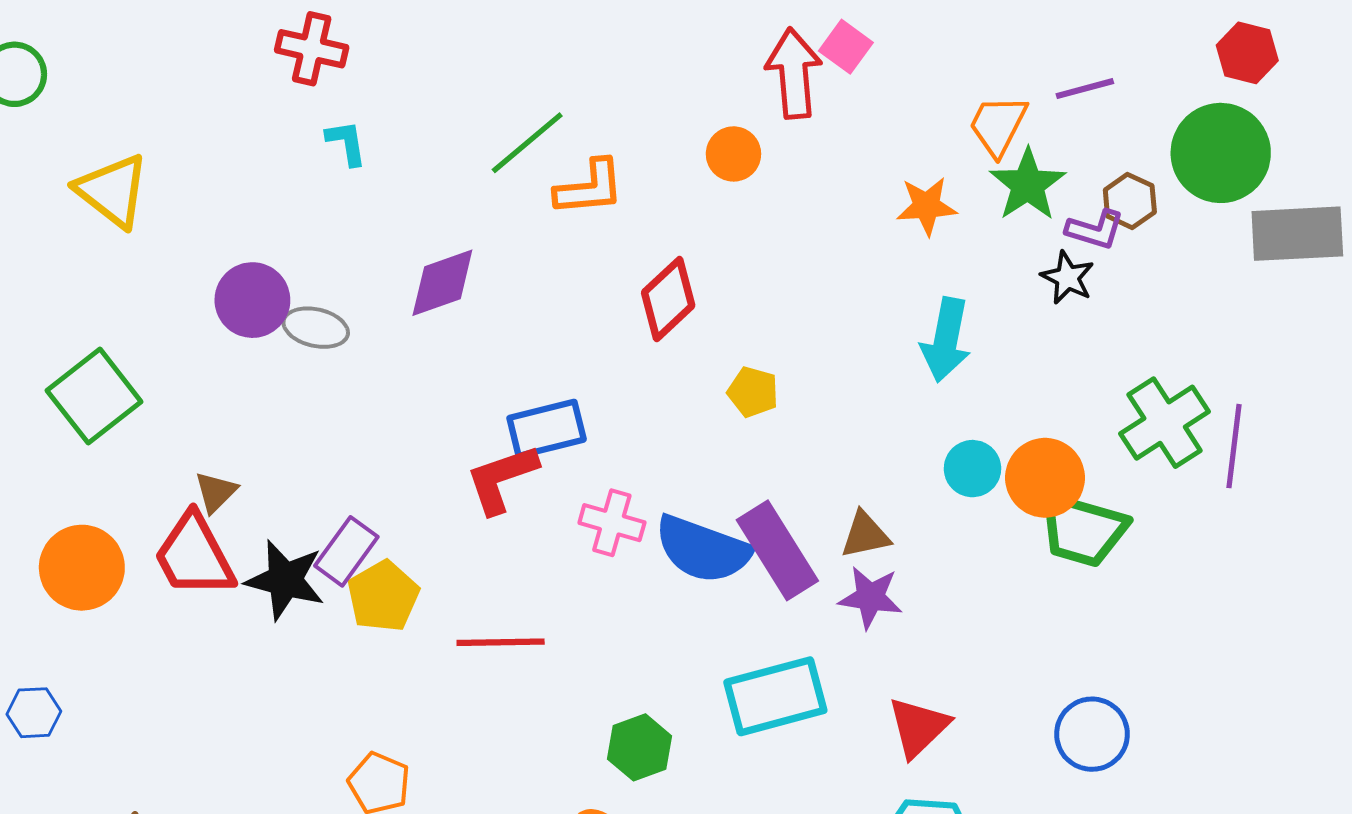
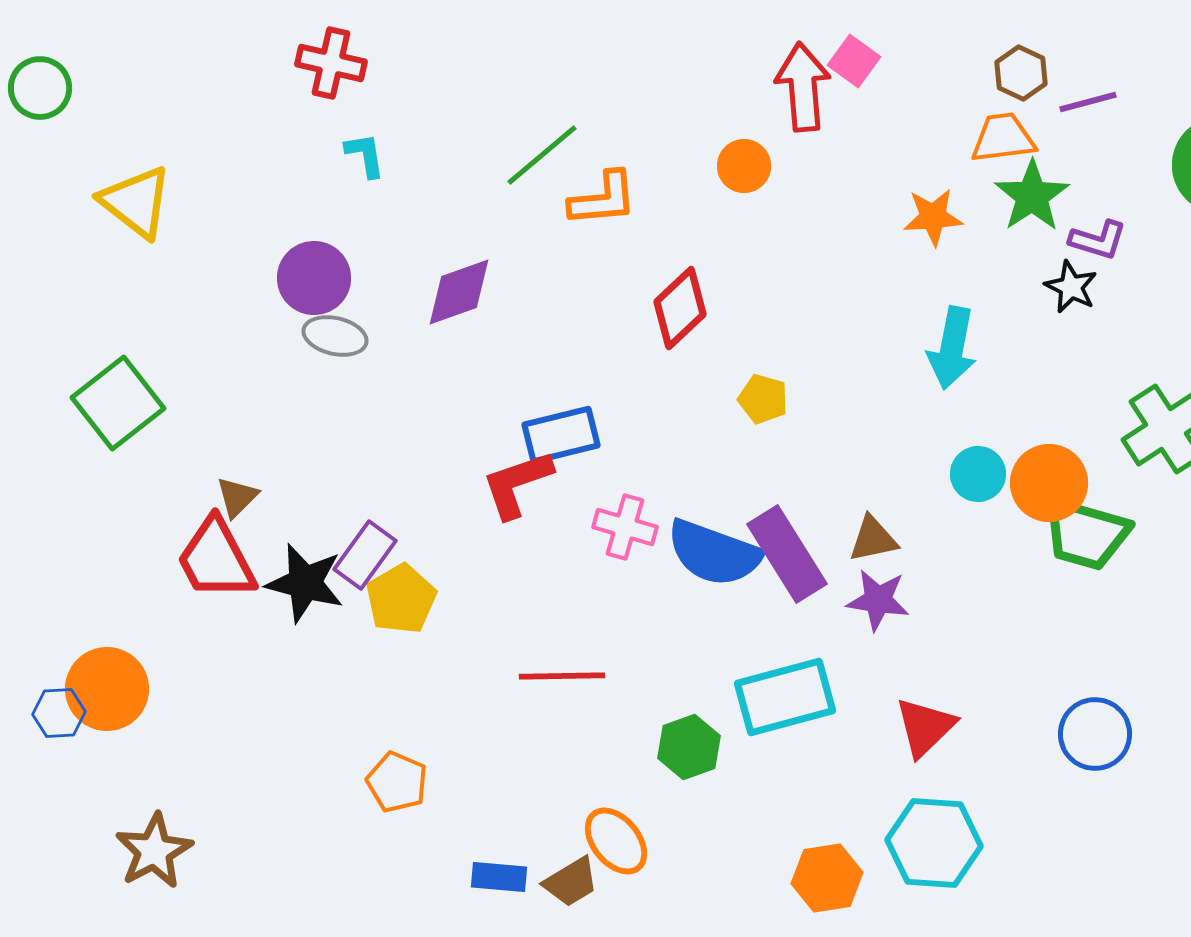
orange trapezoid: (998, 125) -> (1003, 138), turned 56
brown hexagon: (1130, 201) -> (1021, 73), moved
purple circle: (252, 300) -> (314, 278), moved
orange circle: (82, 568) -> (107, 689), moved
red line: (501, 642) -> (562, 676), moved
green hexagon: (640, 747) -> (689, 747), moved

